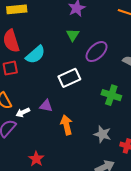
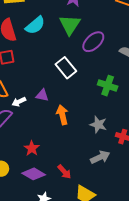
green triangle: (73, 35) -> (70, 25), size x1.6
cyan semicircle: (35, 55) -> (35, 25), moved
white rectangle: (69, 78) -> (66, 68), turned 75

